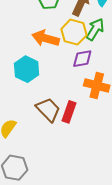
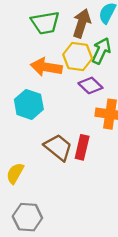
purple diamond: (82, 59) -> (90, 85), turned 60

